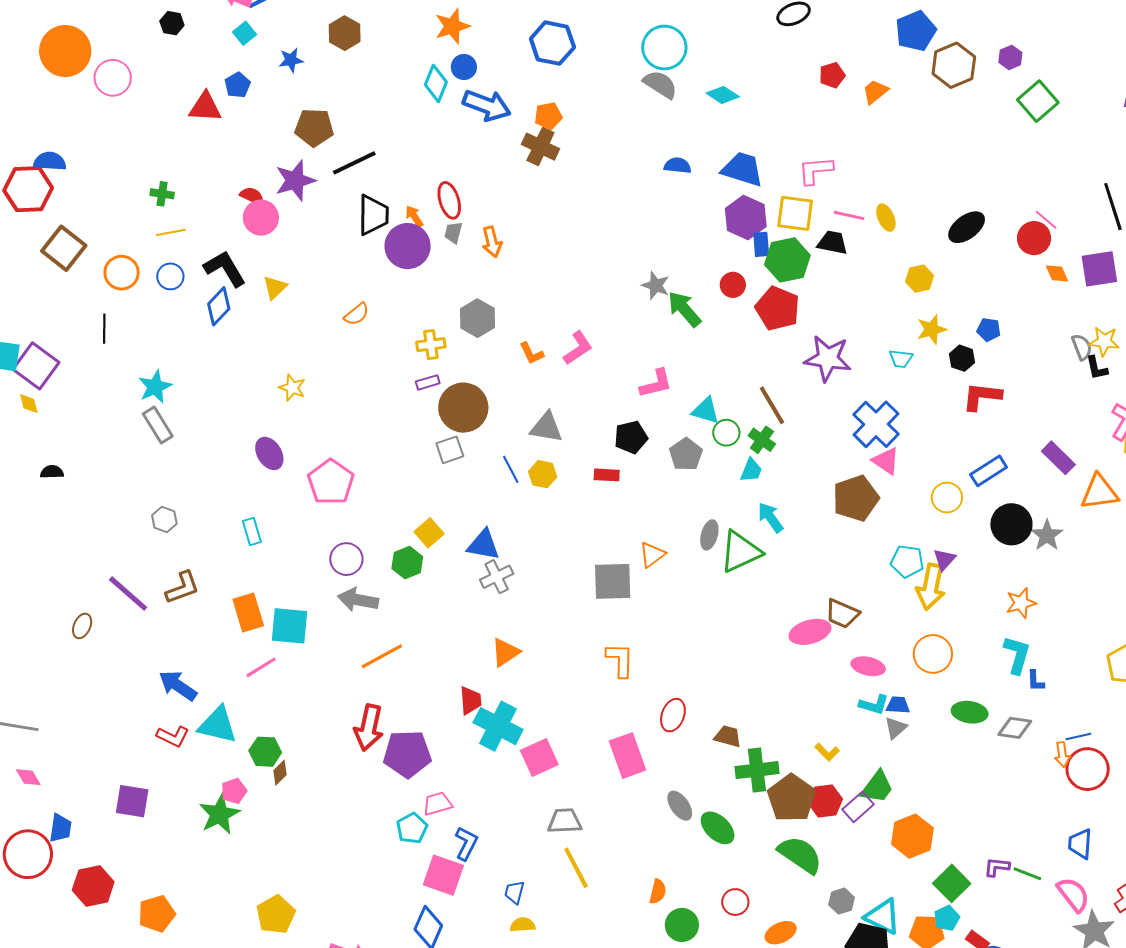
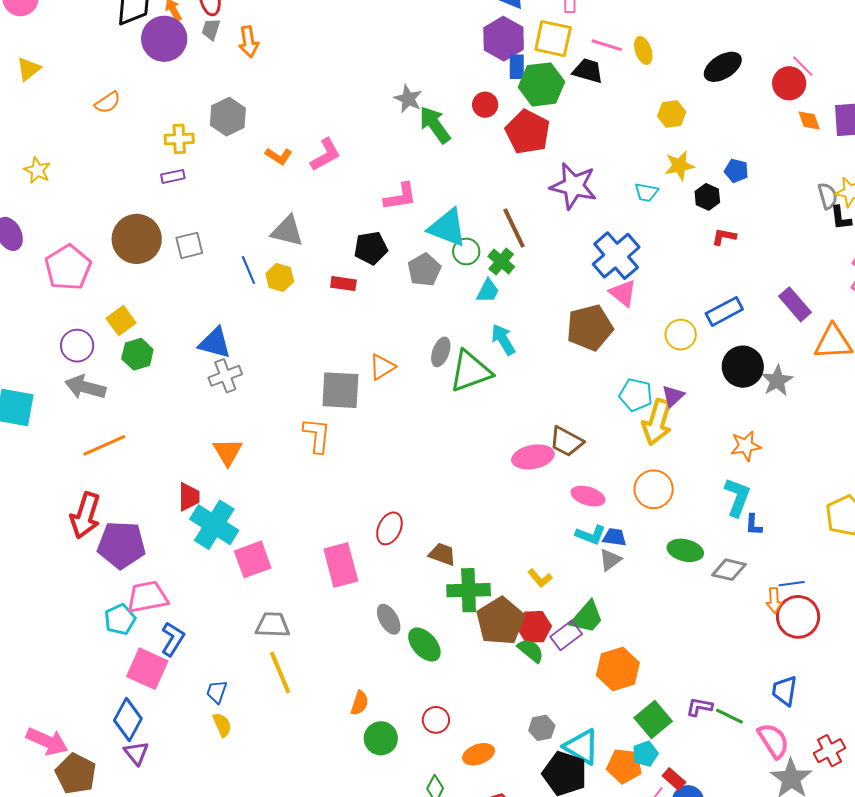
orange L-shape: (532, 353) -> (279, 156), turned -36
red L-shape: (982, 396) -> (724, 237), size x0.6
brown circle: (463, 408) -> (137, 239), moved
cyan triangle: (706, 410) -> (447, 228), size x1.4
yellow square: (429, 533) -> (121, 321), moved
orange triangle: (505, 652) -> (228, 452), turned -32
orange L-shape: (620, 660) -> (317, 435), moved
pink trapezoid: (437, 804) -> (147, 597), size x1.4
green semicircle: (800, 855) -> (531, 651), moved, size x0.6
yellow semicircle: (523, 925) -> (222, 725), turned 65

